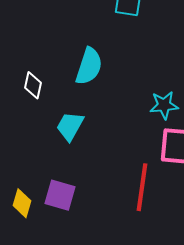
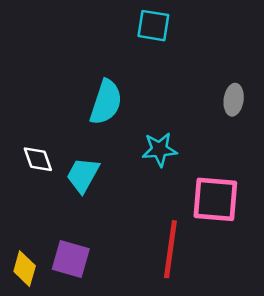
white diamond: (33, 85) -> (38, 159), moved, turned -32
cyan star: (164, 105) -> (159, 150), moved

